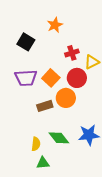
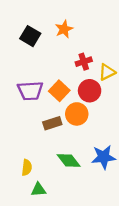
black square: (26, 42) -> (30, 36), moved
yellow semicircle: (36, 144) -> (27, 167), moved
green triangle: (43, 163) -> (38, 190), moved

